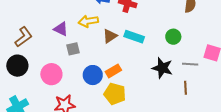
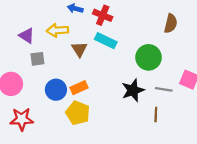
brown triangle: (110, 36) -> (79, 49), turned -35
cyan rectangle: (134, 37) -> (106, 41), moved
green circle: (173, 37) -> (149, 57), size x1.5
black star: (162, 68) -> (133, 90), turned 30

